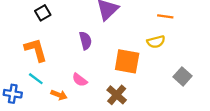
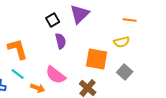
black square: (43, 13) -> (53, 20), moved
gray square: (183, 76) -> (125, 72), moved
pink semicircle: (80, 80) -> (56, 75), size x1.5

